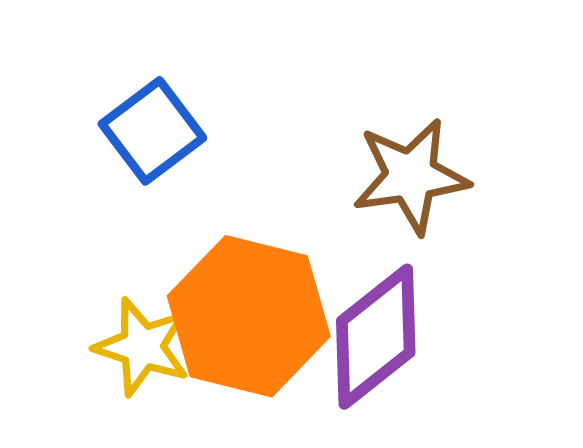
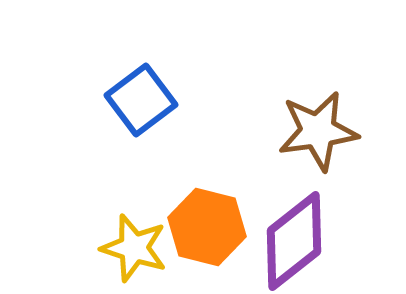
orange hexagon: (249, 316) -> (207, 227), size x0.7

